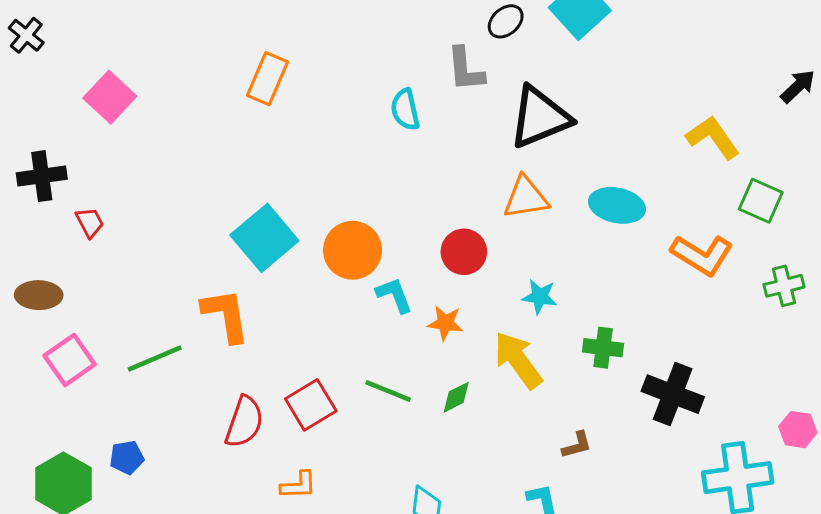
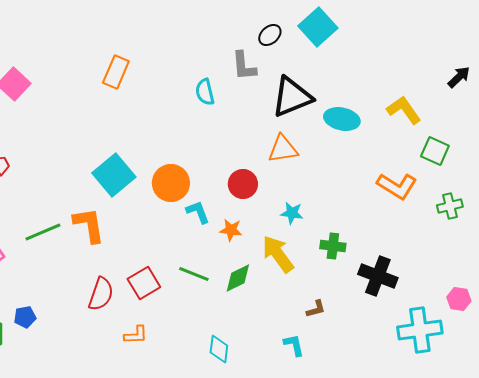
cyan ellipse: (617, 205) -> (342, 119), moved
green line: (155, 358) -> (43, 232), moved
green diamond: (456, 397) -> (238, 278), size x1.4

